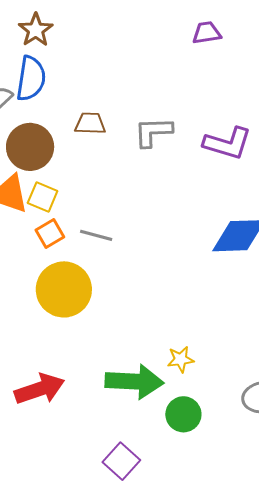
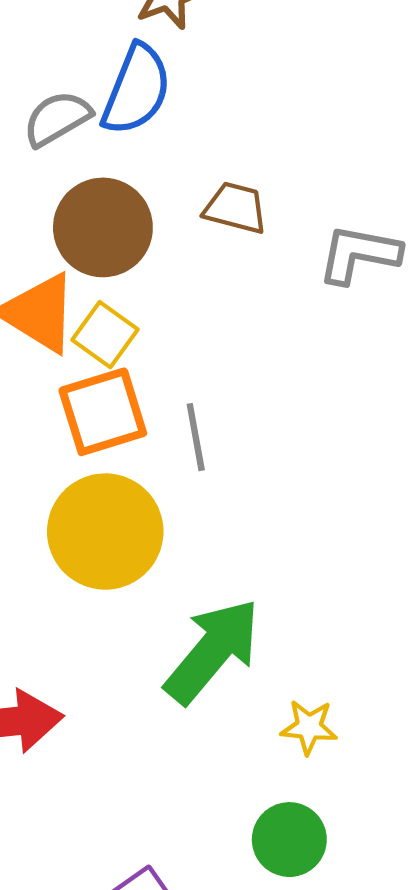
orange square: (50, 233) -> (103, 412), size x1.5
gray line: (96, 235) -> (196, 437), turned 52
green arrow: (134, 382) -> (213, 651), moved, turned -66

